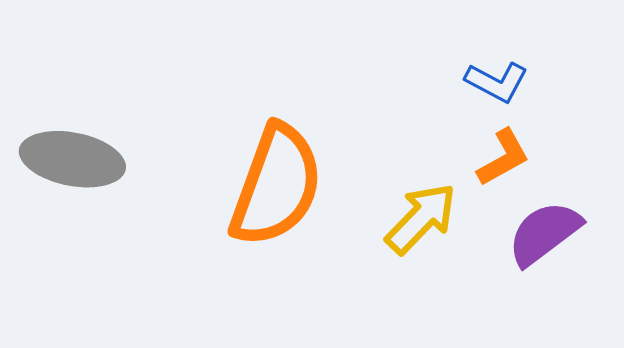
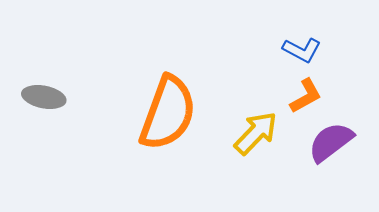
gray ellipse: (72, 159) -> (44, 97), size x0.7

